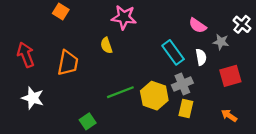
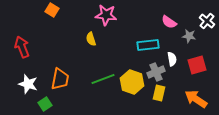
cyan rectangle: (173, 52) -> (148, 45), turned -60
white semicircle: (201, 57) -> (172, 59), moved
orange trapezoid: (68, 63) -> (60, 79), moved
orange arrow: (229, 116) -> (196, 99), size x1.6
green square: (88, 121) -> (45, 104), moved

